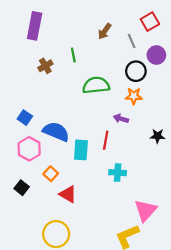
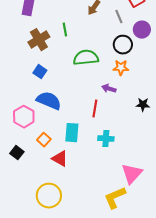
brown cross: (45, 66) -> (39, 40), size x1.5
blue square: (25, 118) -> (40, 72), moved
cyan rectangle: (81, 150) -> (72, 133), moved

